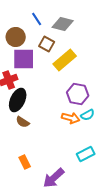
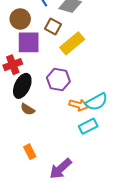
purple hexagon: (78, 94) -> (58, 80), moved
cyan semicircle: (88, 115) -> (97, 102), size x1.5
cyan rectangle: (86, 154) -> (88, 126), moved

